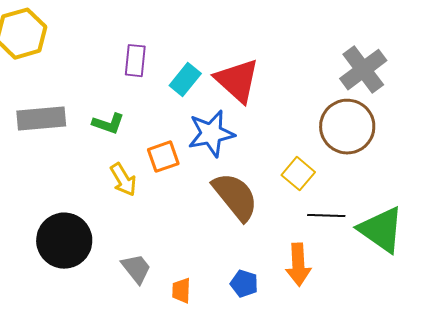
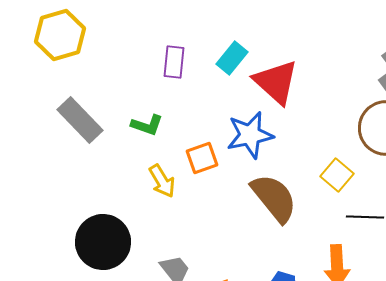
cyan rectangle: (185, 80) -> (232, 58), moved
gray rectangle: (41, 119) -> (80, 120), turned 51

